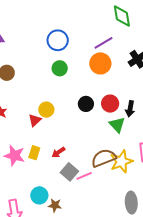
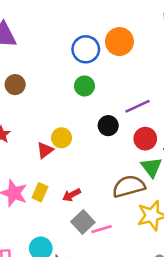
purple line: (103, 43) -> (138, 106), moved
orange circle: (100, 63) -> (119, 42), moved
black circle: (86, 104) -> (108, 126), moved
brown semicircle: (104, 158) -> (129, 186), moved

